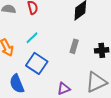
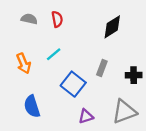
blue square: (37, 63) -> (73, 84), moved

